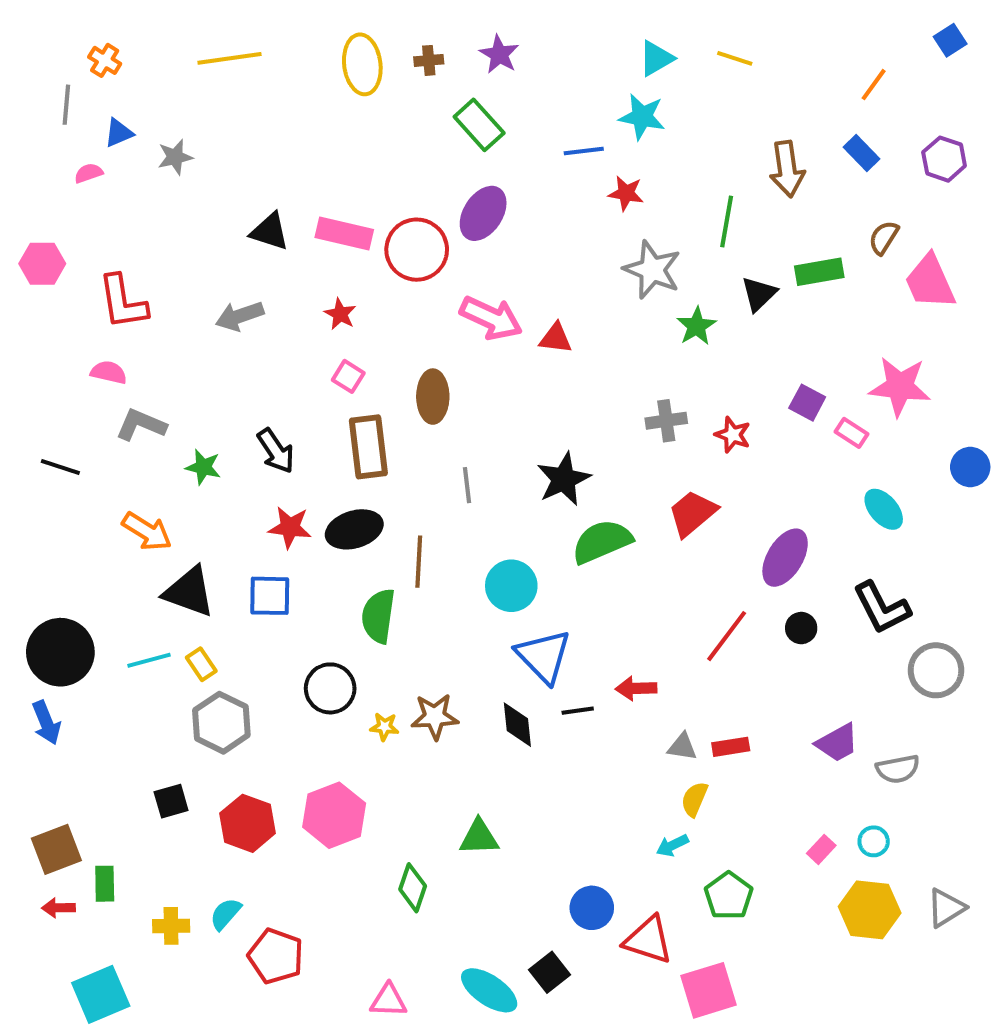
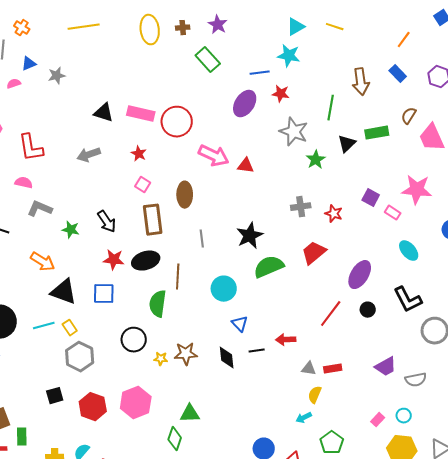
purple ellipse: (483, 213) -> (245, 104), moved
blue triangle: (543, 656) -> (240, 324), size x0.6
green triangle: (479, 837) -> (190, 414), moved

